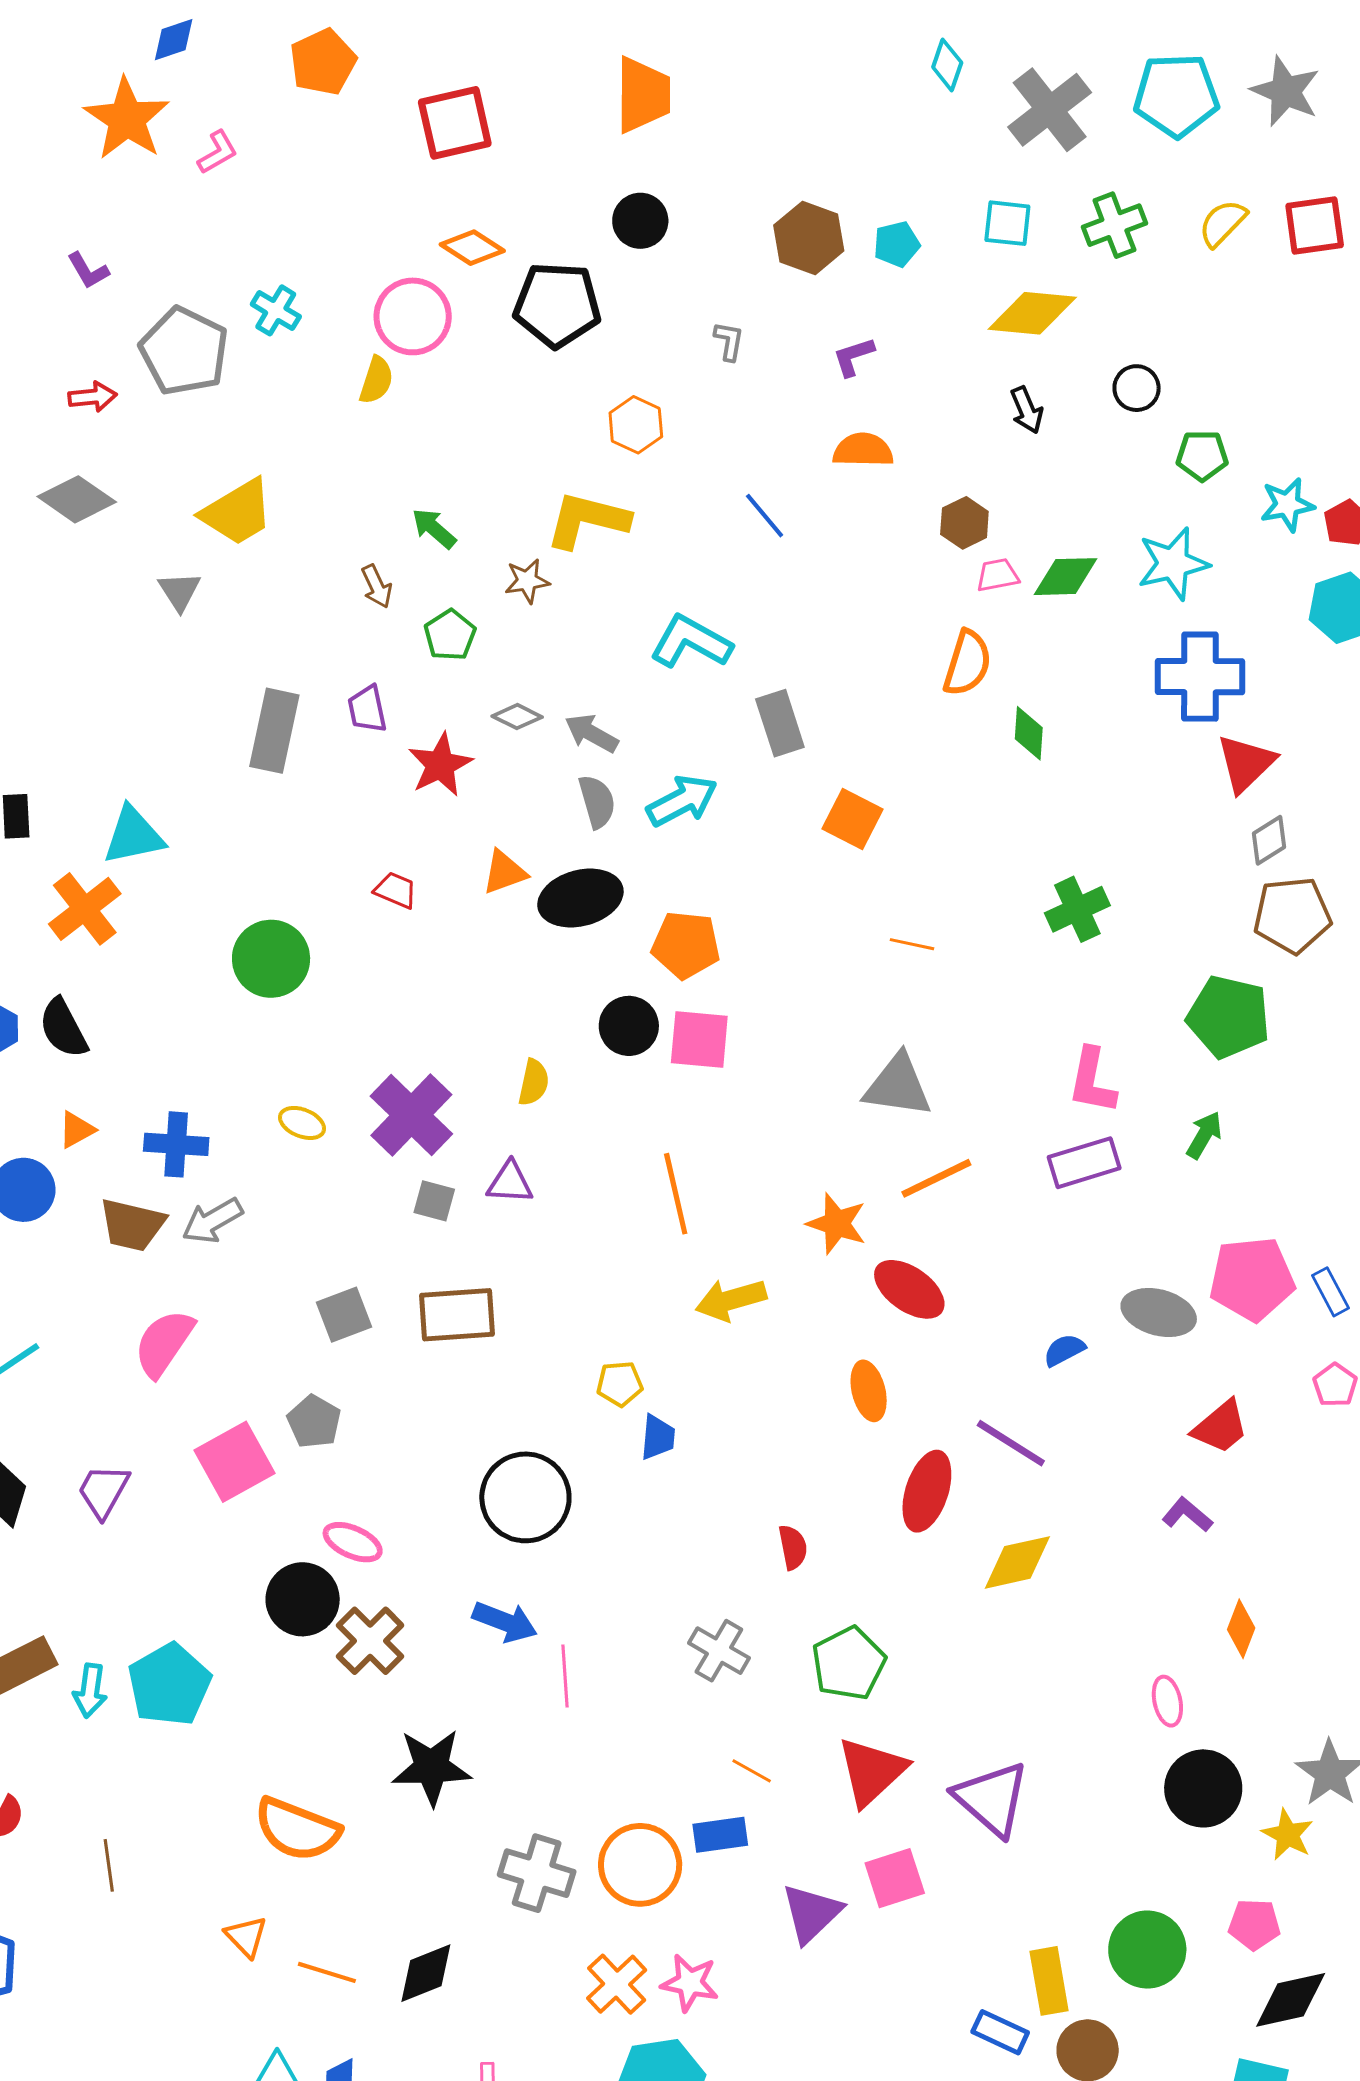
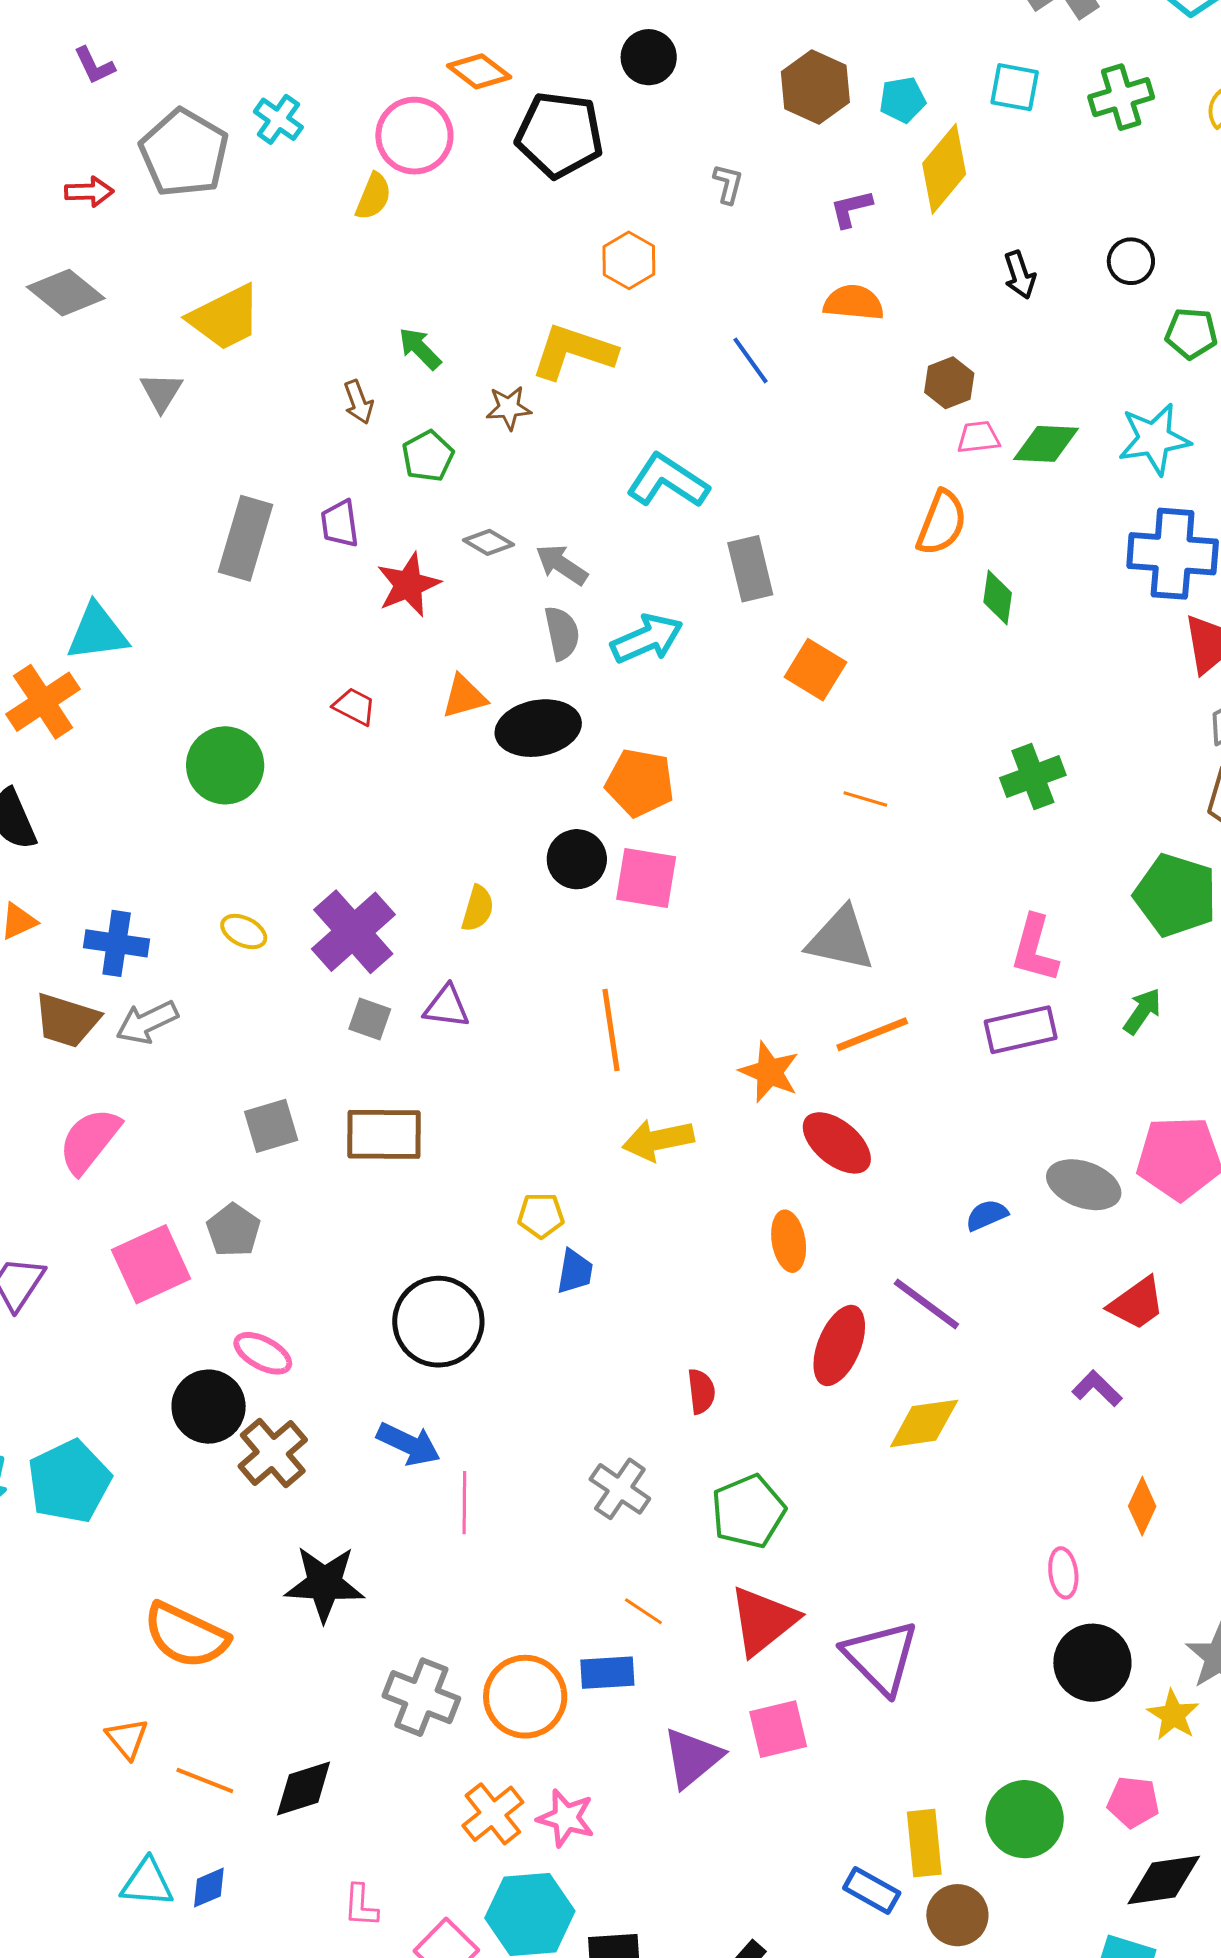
yellow diamond: (1032, 313) -> (944, 169), moved, turned -60

